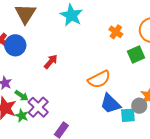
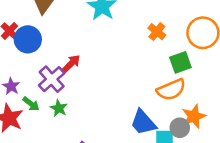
orange semicircle: (99, 79) -> (171, 90), moved
purple cross: (38, 107) -> (52, 79), moved
green star: (22, 116) -> (59, 108), moved

